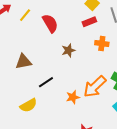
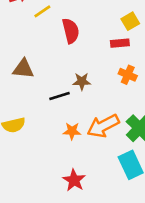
brown star: (68, 50) -> (82, 81), moved
black line: (46, 82) -> (59, 96), moved

